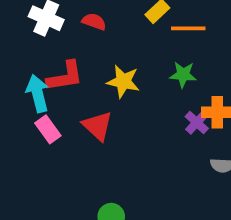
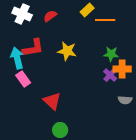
red semicircle: (94, 22) -> (50, 16), turned -56
green star: (183, 75) -> (111, 54), moved
red triangle: (98, 126) -> (52, 101), moved

